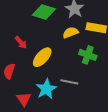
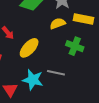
cyan star: (46, 89) -> (33, 80), turned -30

